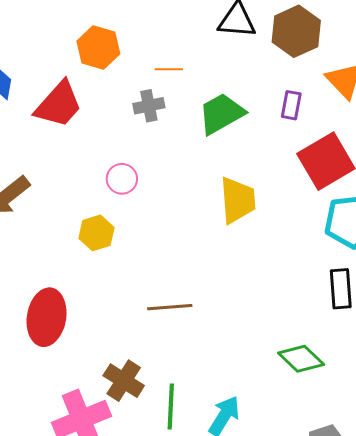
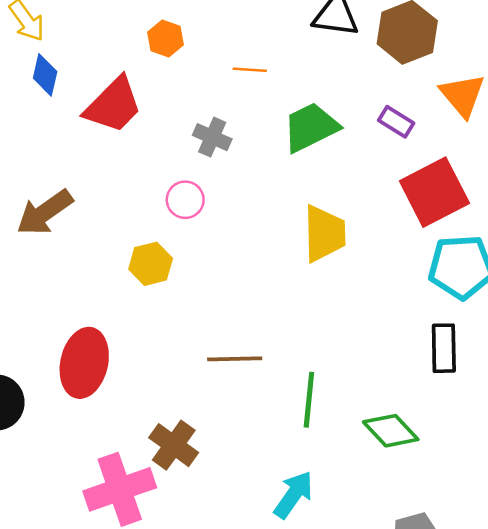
orange hexagon: (98, 47) -> (166, 39), size x0.7
purple rectangle: (291, 105) -> (396, 122), turned -72
gray cross: (149, 106) -> (212, 137), moved, turned 32
green line: (171, 406) -> (309, 400), moved

